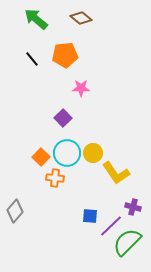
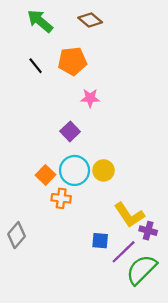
yellow L-shape: (116, 173) -> (129, 215), moved

